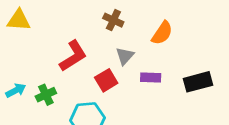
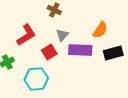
orange semicircle: (162, 33) -> (100, 30), moved
purple rectangle: (151, 77) -> (80, 50), size x1.6

